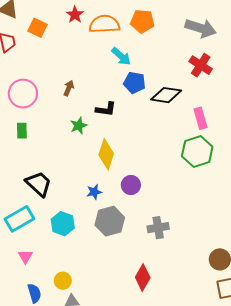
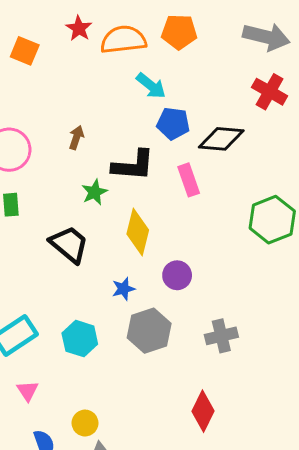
black L-shape: (106, 109) -> (133, 165), size x1.4
pink rectangle: (200, 118) -> (189, 180), moved
black trapezoid: (39, 184) -> (69, 244), moved

